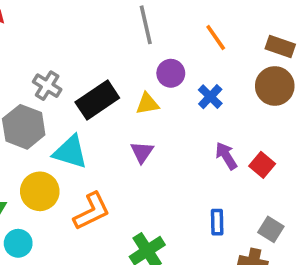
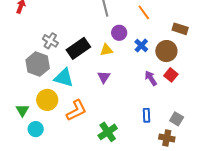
brown rectangle: (280, 47) -> (180, 29), moved
brown circle: (275, 86) -> (166, 51), moved
red square: (262, 165) -> (171, 75), moved

